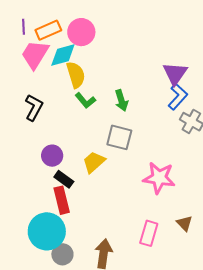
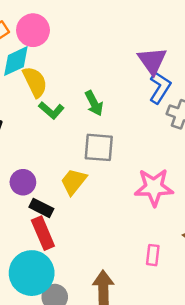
pink rectangle: (149, 233) -> (153, 255), size x0.7

